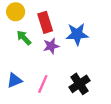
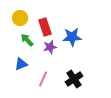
blue triangle: (14, 80) -> (21, 64), moved

